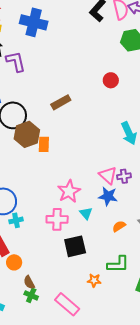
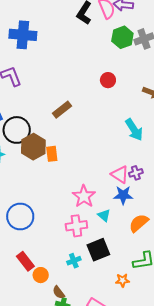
cyan cross: (16, 220) -> (74, 261), moved
orange semicircle: (119, 226) -> (139, 223), size x1.5

